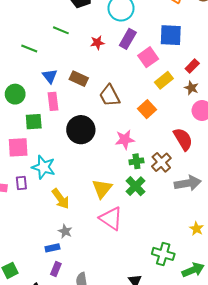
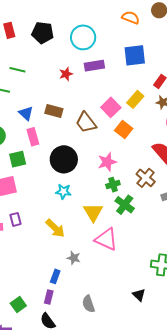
green line: (61, 30) -> (17, 70), moved
purple rectangle: (128, 39) -> (94, 66), turned 60
pink square: (148, 57) -> (111, 107), moved
green cross: (136, 161) -> (113, 185), moved
cyan star: (43, 167) -> (63, 192), moved, size x0.7
gray star: (65, 231) -> (74, 258), moved
blue rectangle: (52, 248) -> (55, 276), turned -48
purple rectangle: (56, 269) -> (49, 297), moved

